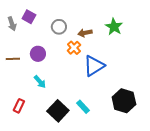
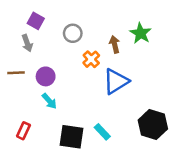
gray arrow: (12, 24) -> (27, 43), moved
brown arrow: (85, 33) -> (115, 44), moved, turned 88
purple circle: (38, 54) -> (46, 76), moved
black square: (58, 111) -> (71, 137), turned -35

